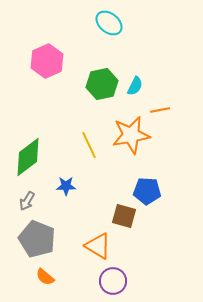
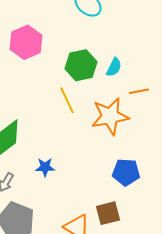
yellow line: (89, 145) -> (67, 100), moved
brown square: (124, 216) -> (108, 213), moved, turned -30

